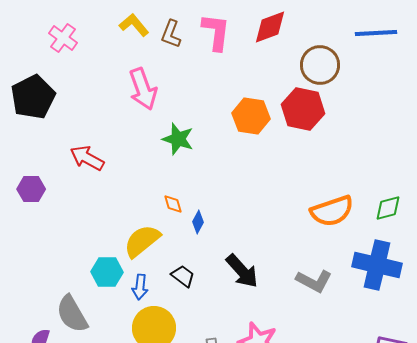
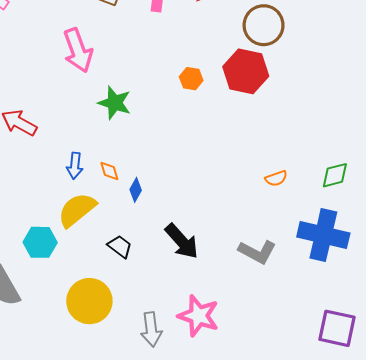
orange hexagon: (251, 116) -> (191, 79), size x0.6
orange semicircle: (332, 211) -> (276, 178), size x0.5
blue arrow: (140, 287) -> (75, 166), moved

